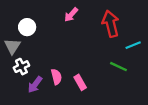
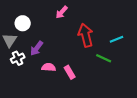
red arrow: (111, 24) -> (86, 35), moved
pink semicircle: (56, 77) -> (49, 67), turned -72
purple arrow: (35, 85) -> (37, 48), moved

